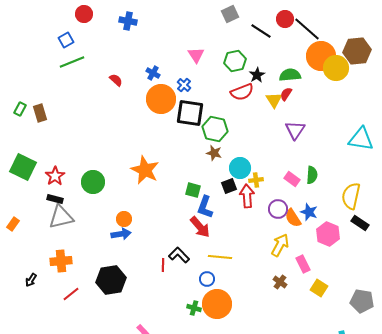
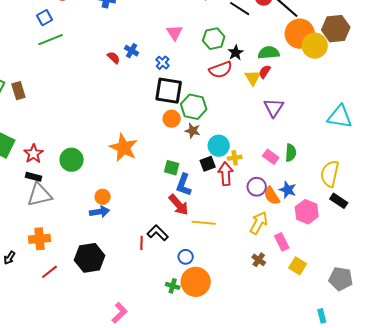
red semicircle: (116, 80) -> (114, 58), moved
orange circle: (161, 99) -> (172, 119), moved, size x0.6
yellow line: (220, 257) -> (204, 223), moved

